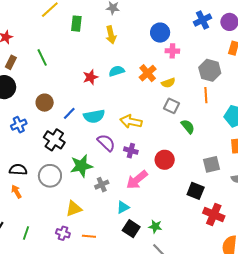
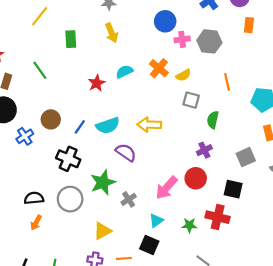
green rectangle: (76, 24) -> (71, 39), moved
gray hexagon: (210, 70) -> (209, 41), moved
blue cross: (19, 125) -> (25, 136), moved
green semicircle: (188, 127) -> (213, 120), turned -119
purple cross: (131, 151) -> (204, 150), moved, turned -32
red circle: (165, 160) -> (196, 178), moved
orange arrow: (16, 192) -> (36, 223), turned -112
red cross: (214, 214) -> (218, 217), moved
green star: (155, 226) -> (189, 225), moved
black square: (131, 229) -> (149, 245), moved

